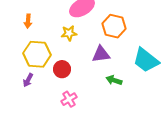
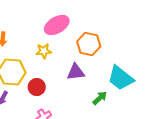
green arrow: (114, 80) -> (100, 98), moved, turned 119

